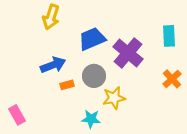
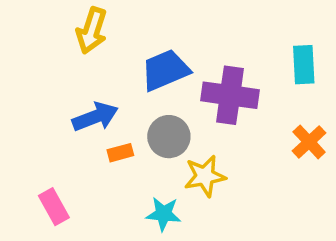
purple cross: (128, 53) -> (230, 95), turned -32
pink rectangle: (17, 115) -> (54, 207), moved

